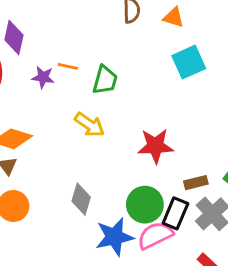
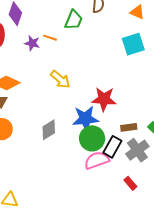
orange triangle: (174, 17) -> (137, 12), moved
green trapezoid: (105, 80) -> (74, 20), moved
gray diamond: (81, 199) -> (49, 130), turned 35
blue star: (114, 237) -> (85, 119), moved

